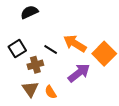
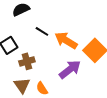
black line: (51, 50) -> (42, 31), moved

